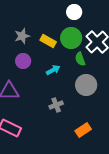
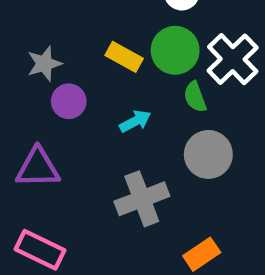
gray star: (22, 36) -> (44, 64), moved
gray cross: (56, 105) -> (142, 199), size x1.6

